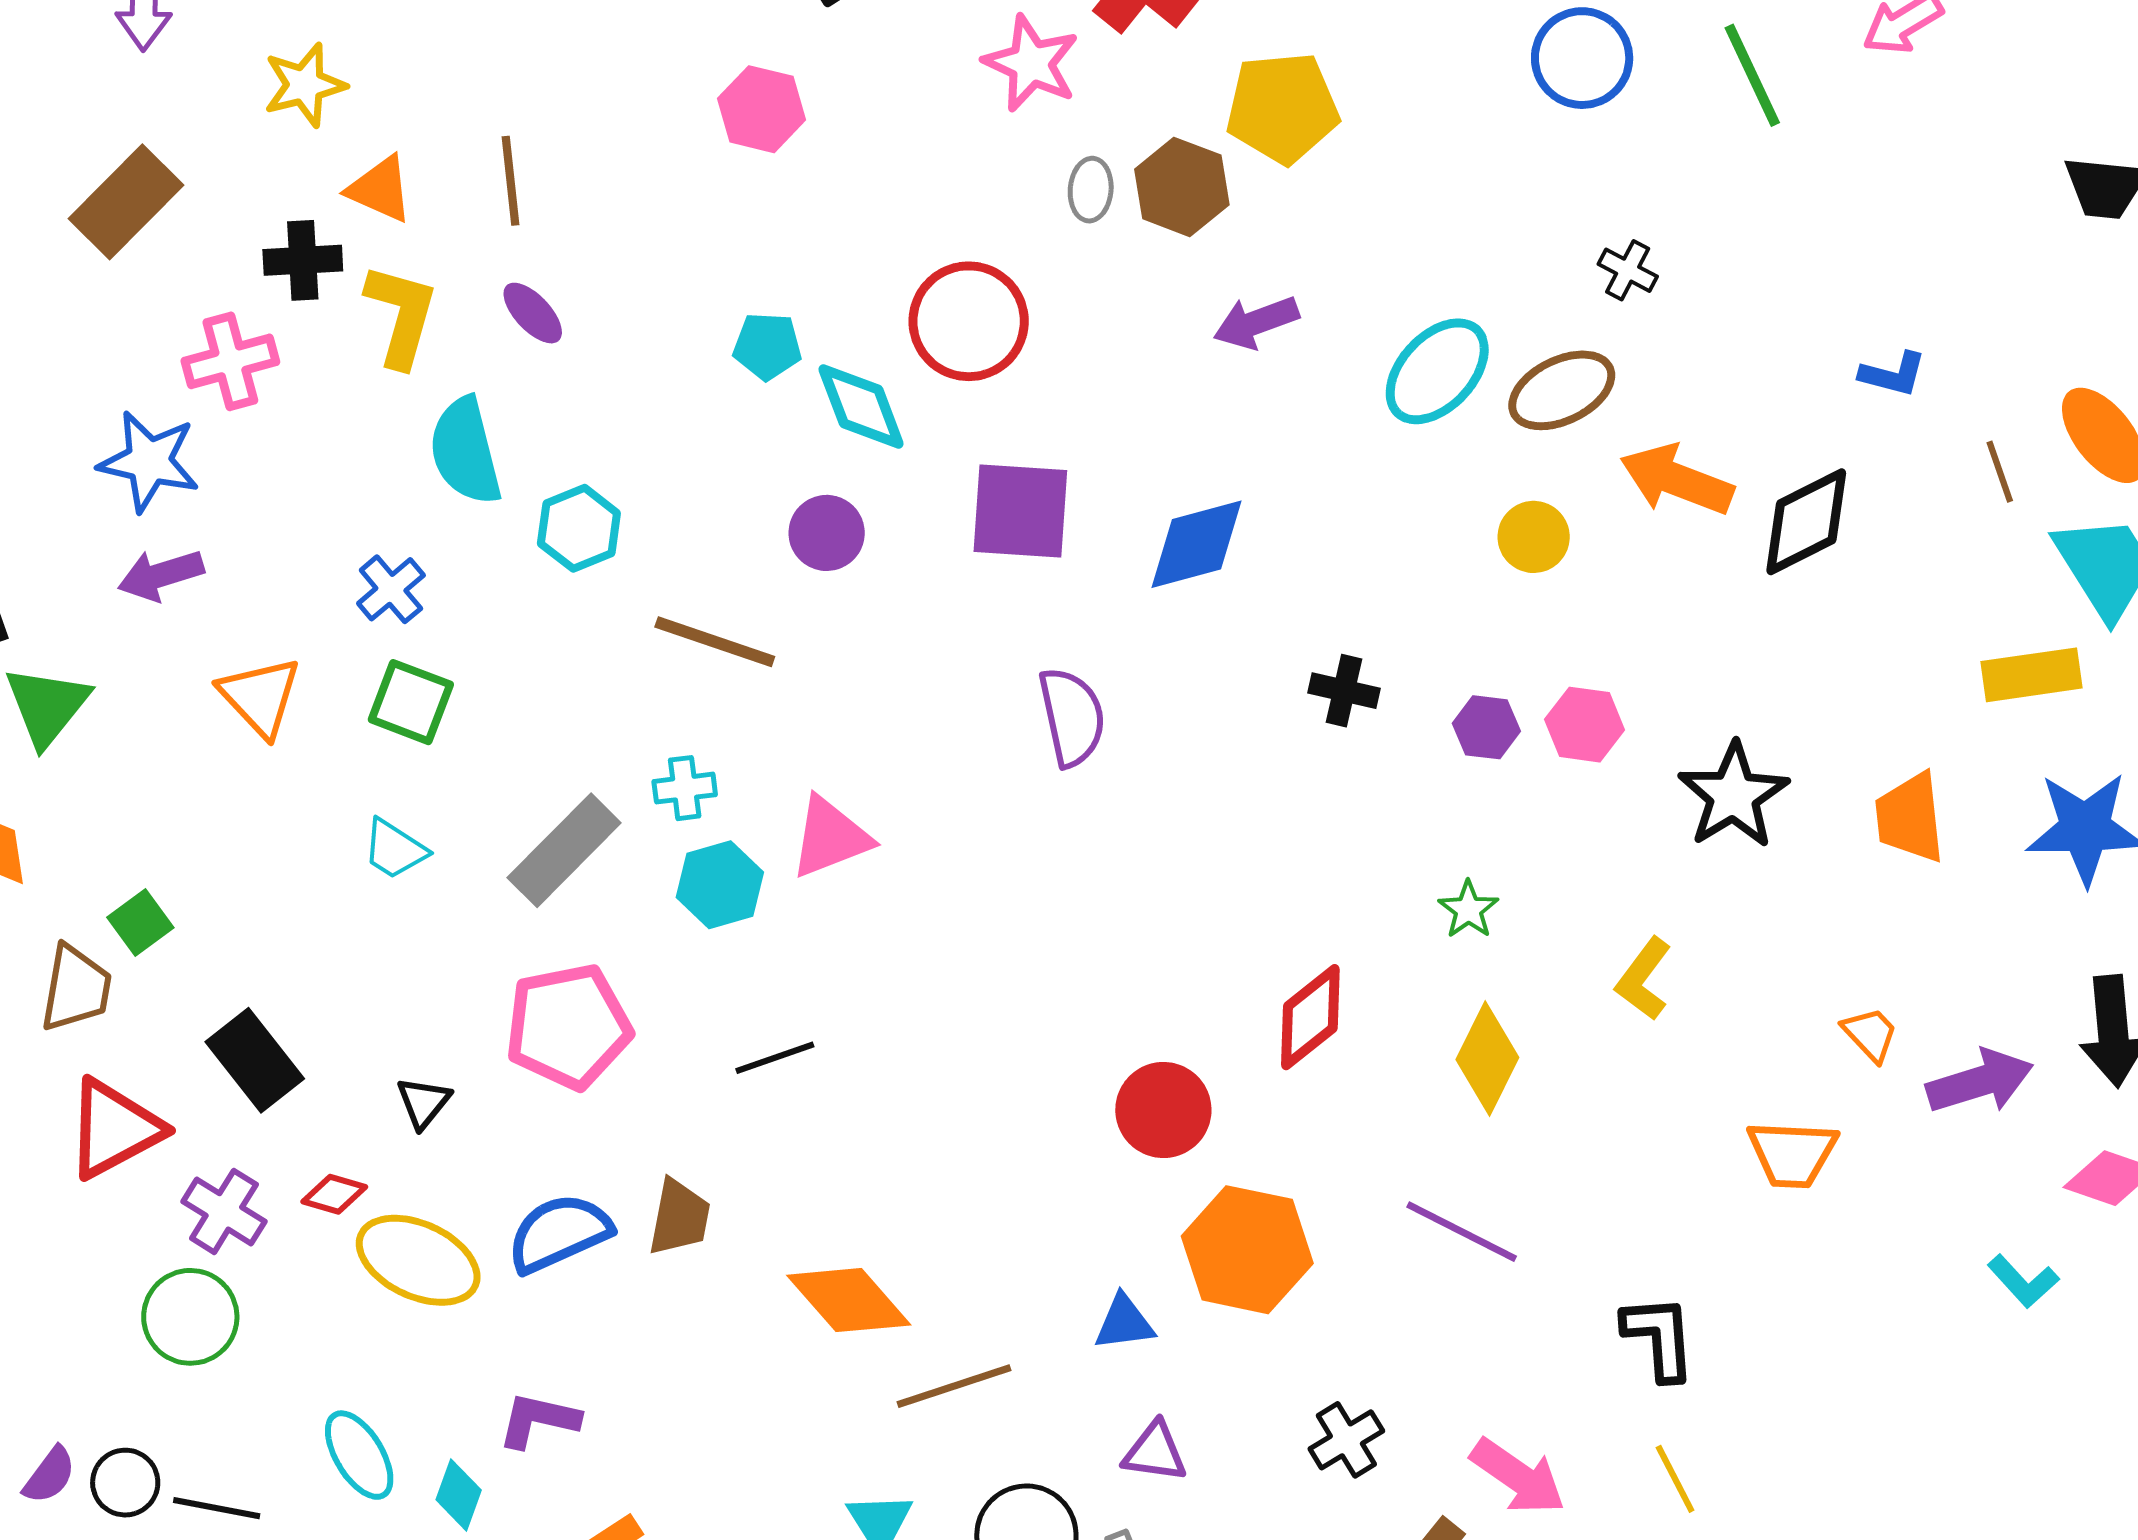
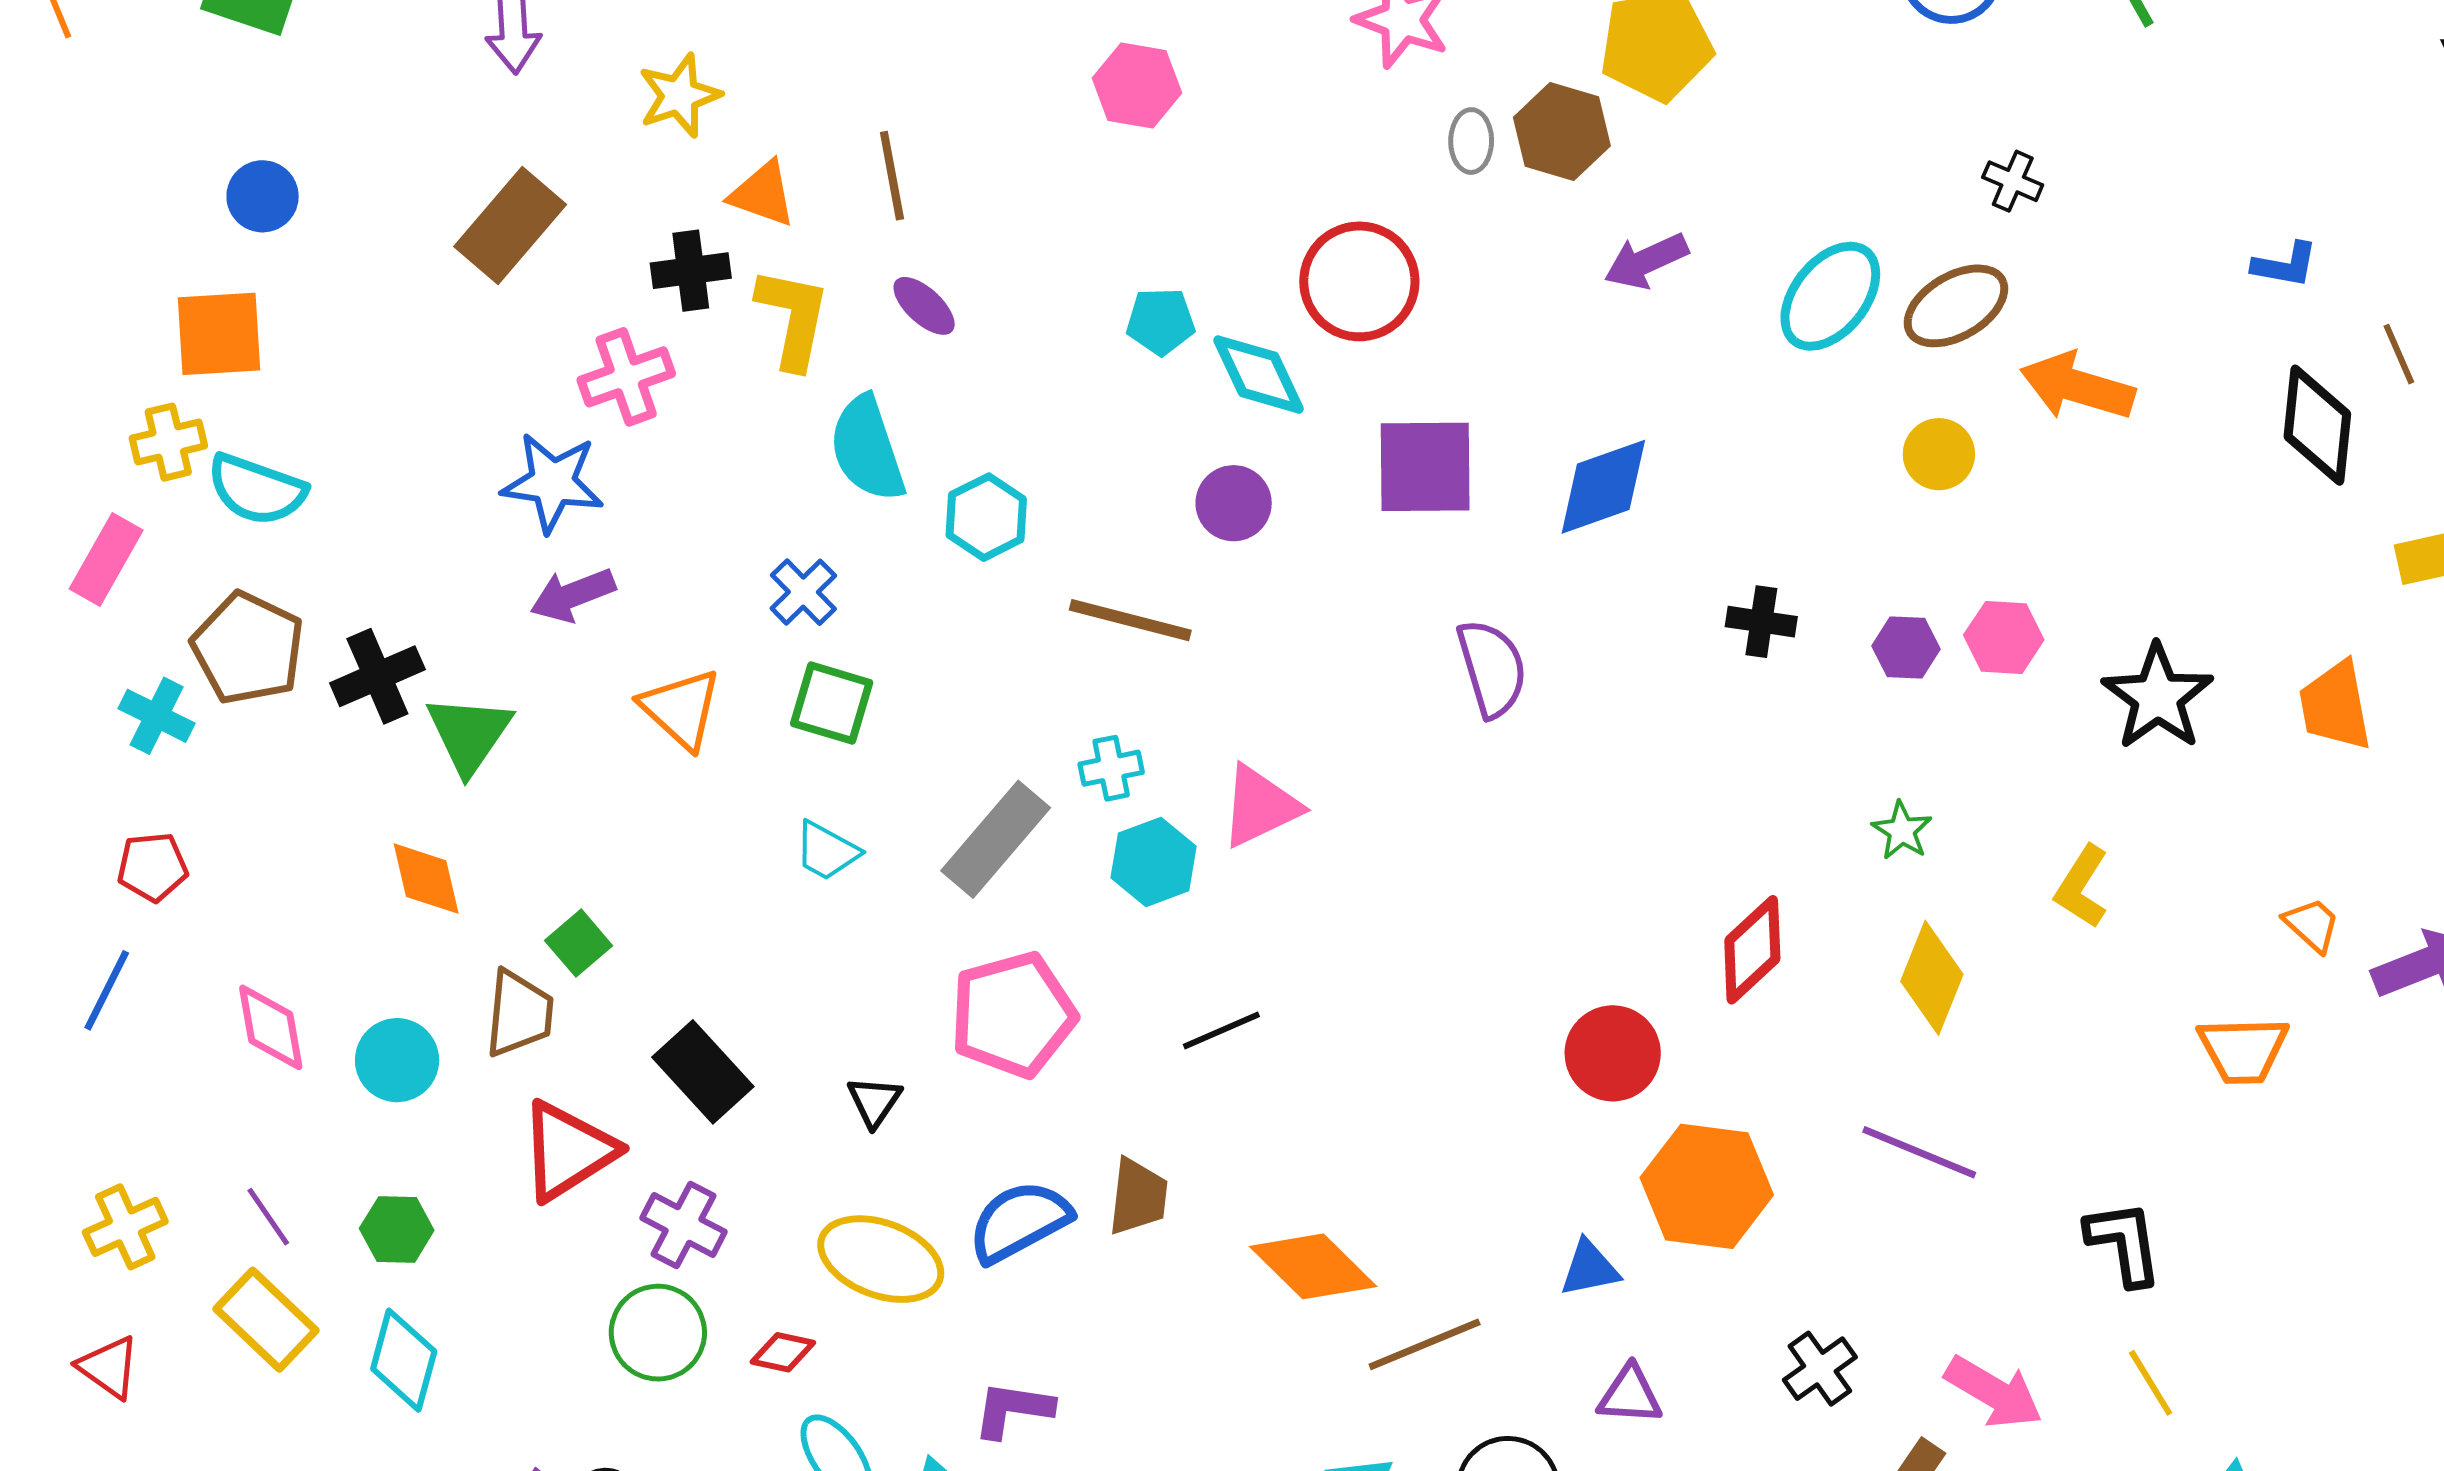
black diamond: (1806, 522) -> (2317, 425), moved, turned -53
red diamond: (334, 1194) -> (783, 1352), moved

